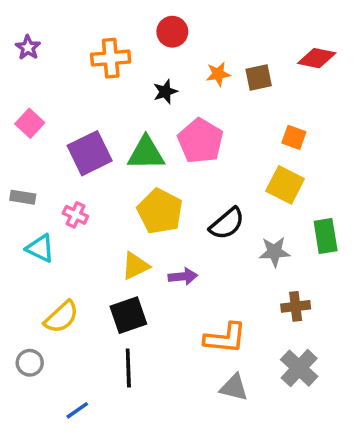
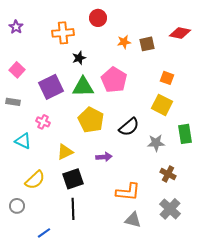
black star: (165, 92) -> (79, 58), moved
gray rectangle: (23, 197) -> (13, 102), moved
yellow triangle: (135, 266) -> (65, 152), moved
brown cross: (296, 306) -> (168, 174), turned 35

